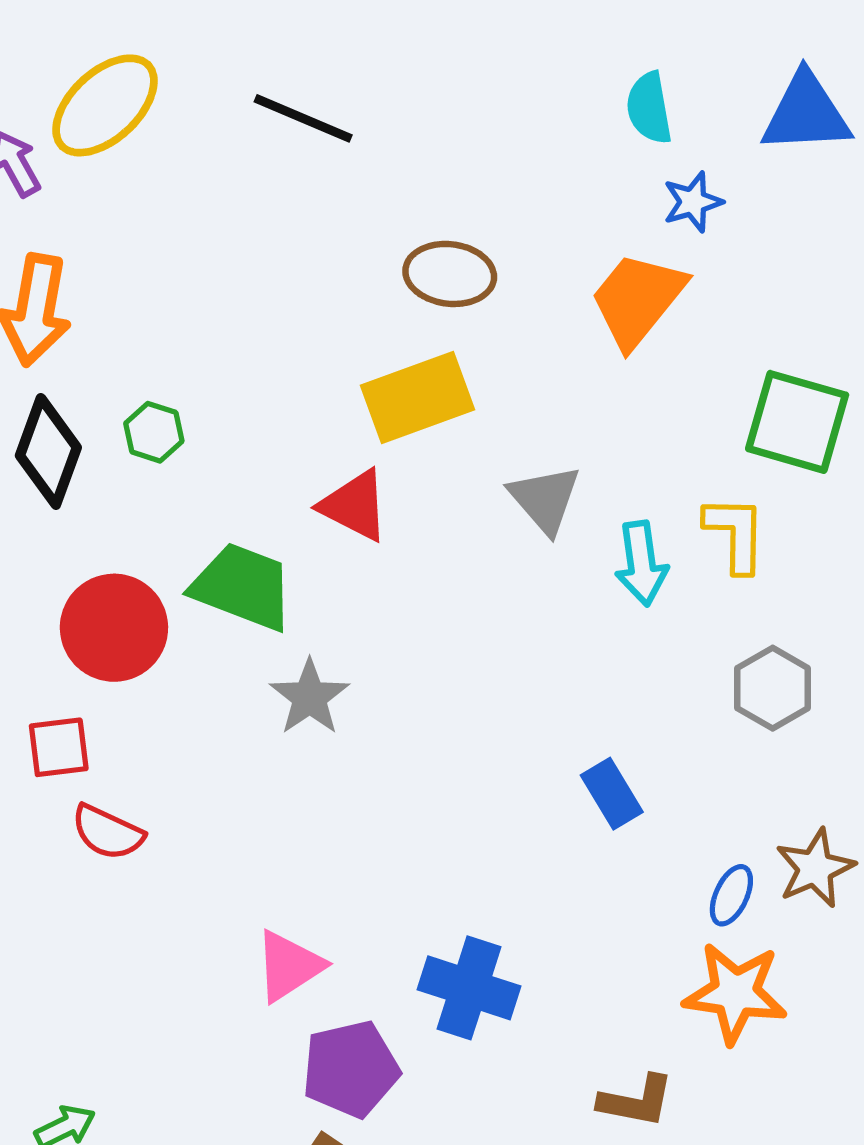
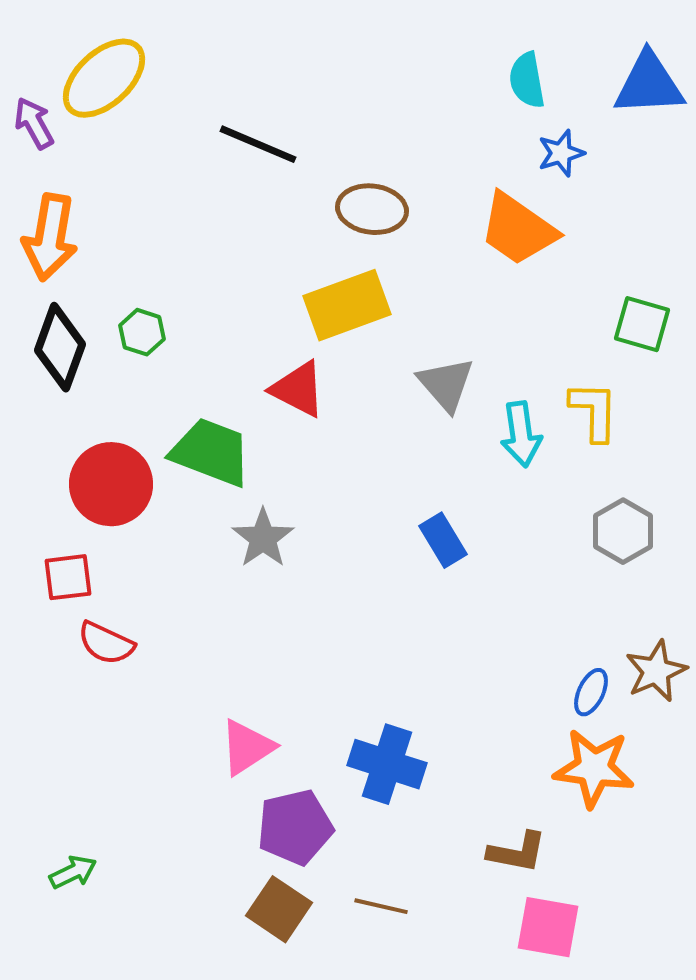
black line: (303, 118) -> (258, 144), moved
orange trapezoid: (638, 300) -> (518, 229), turned -94
green square: (797, 422) -> (642, 324), size x0.7
blue rectangle: (612, 794) -> (443, 540), moved

